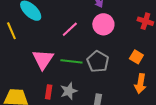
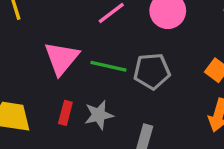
gray pentagon: (98, 62) -> (152, 71), turned 30

